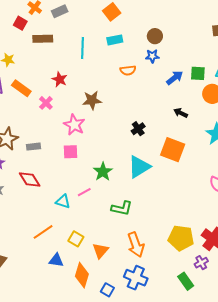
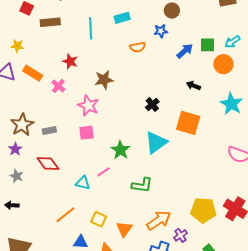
brown circle: (155, 36) -> (172, 11), moved
orange arrow: (136, 245) -> (159, 220), turned -100
purple cross: (201, 263) -> (180, 235), moved

